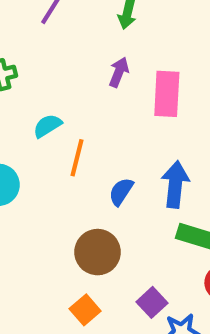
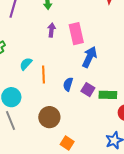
blue arrow: (175, 184) -> (90, 57), moved, turned 35
brown circle: (98, 252) -> (49, 117), moved
purple square: (152, 302) -> (88, 90), moved

